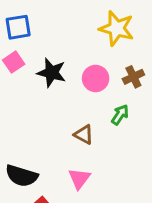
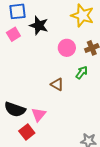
black star: (52, 73) -> (39, 25), moved
pink triangle: (79, 179) -> (39, 115), moved

